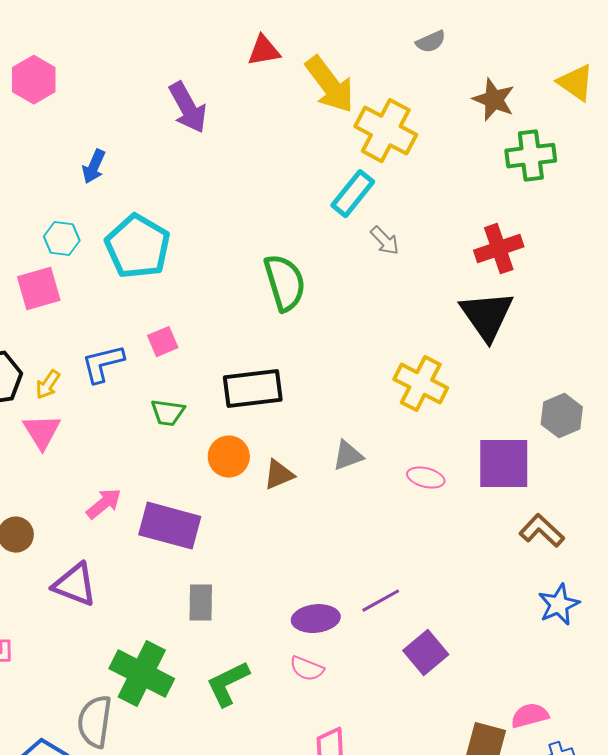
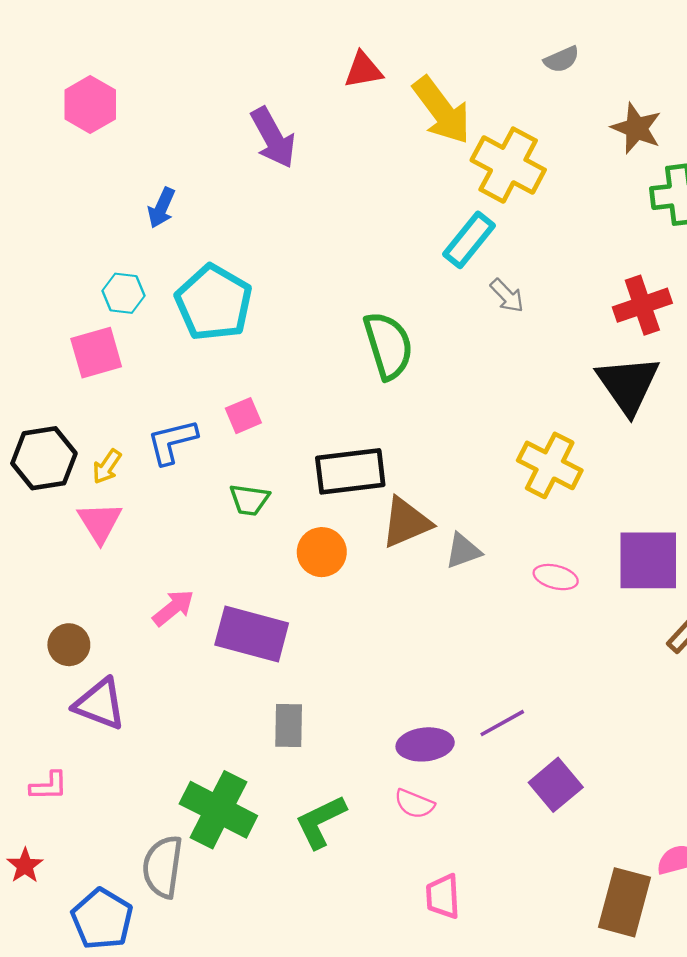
brown triangle: (279, 475) -> (406, 522), moved, size x1.4
purple triangle: (75, 585) -> (100, 704), moved

